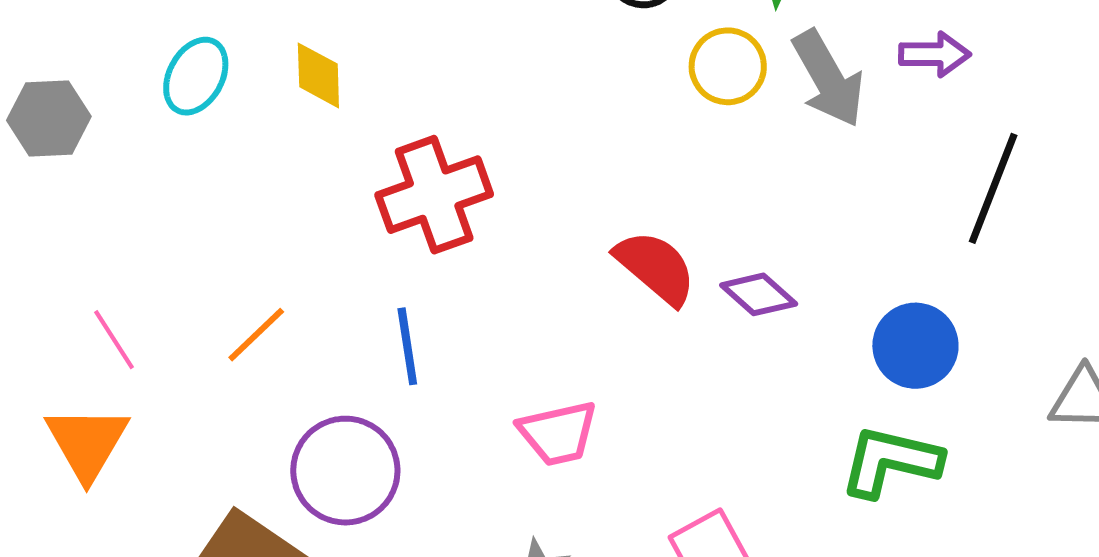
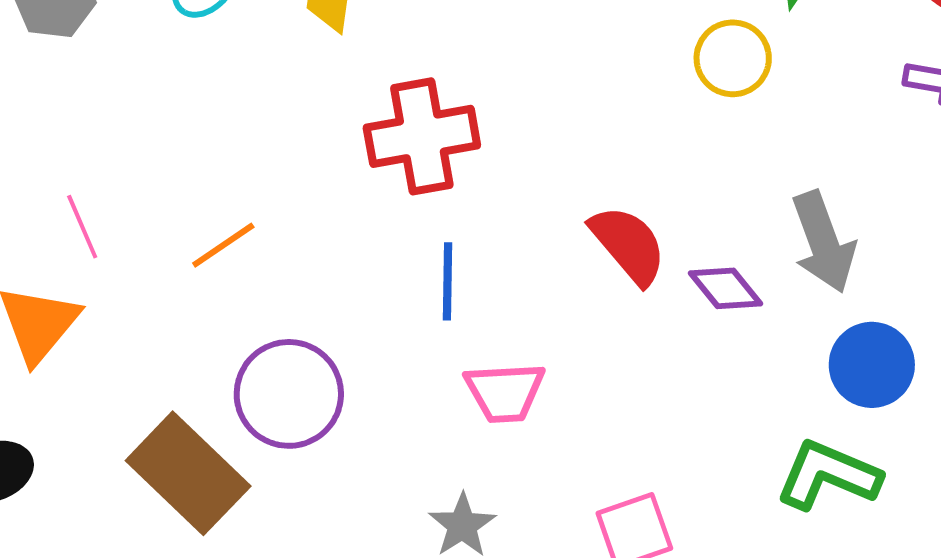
gray arrow: (828, 79) -> (823, 242), moved
blue line: (407, 346) -> (447, 281), moved

